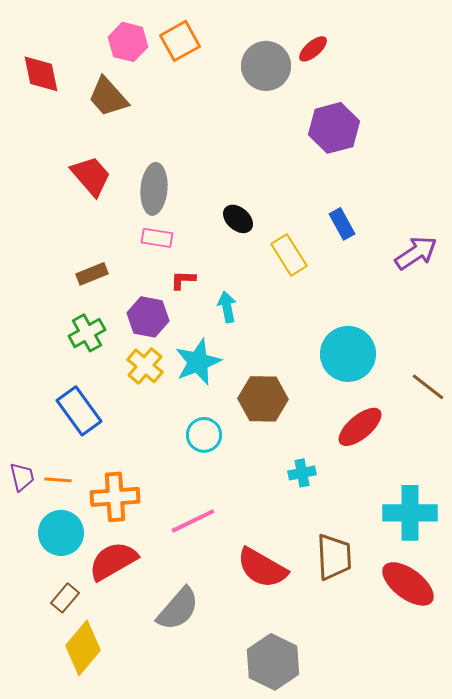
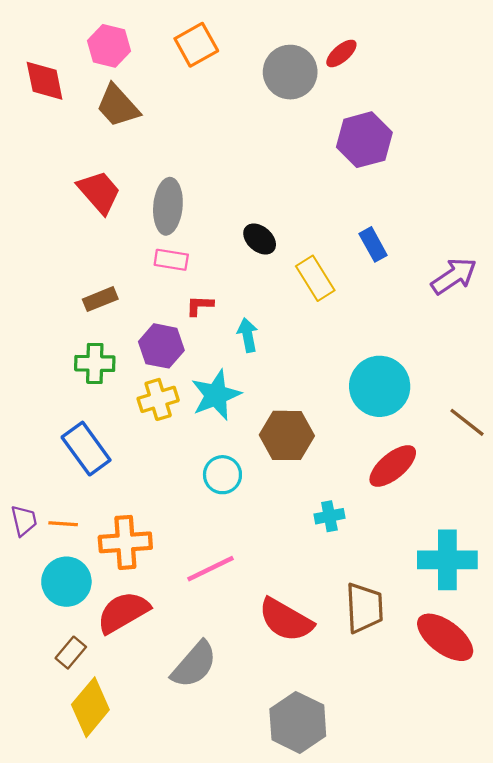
pink hexagon: (128, 42) -> (109, 46), moved
green cross: (87, 333) -> (95, 363), turned 30
yellow cross: (145, 366) -> (158, 399), turned 33

